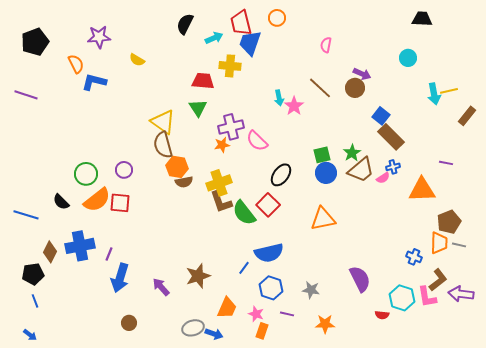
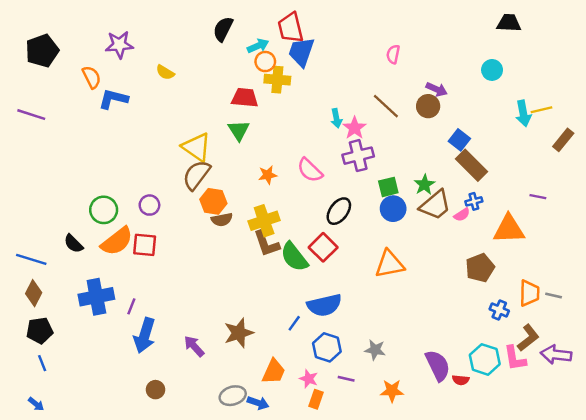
orange circle: (277, 18) -> (265, 62), moved
purple cross: (231, 127) -> (358, 156), moved
brown semicircle: (163, 145) -> (197, 175), turned 52
brown pentagon: (449, 222) -> (480, 268), moved
brown diamond: (50, 252) -> (34, 293), moved
purple semicircle: (360, 279) -> (438, 365), moved

